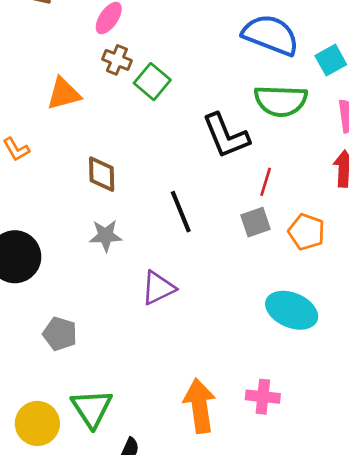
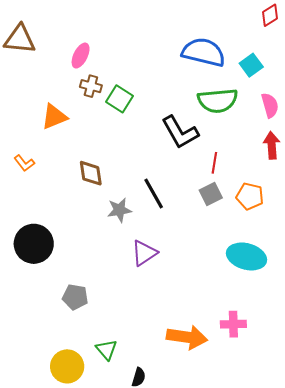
gray star: (106, 236) -> (119, 210), moved
orange arrow: (200, 406) -> (187, 337), turned 114
green triangle: (92, 408) -> (106, 350), size x0.7

